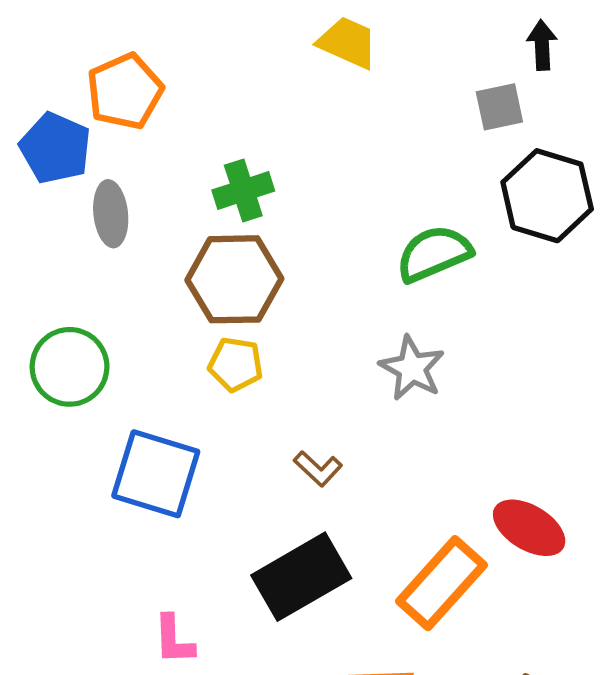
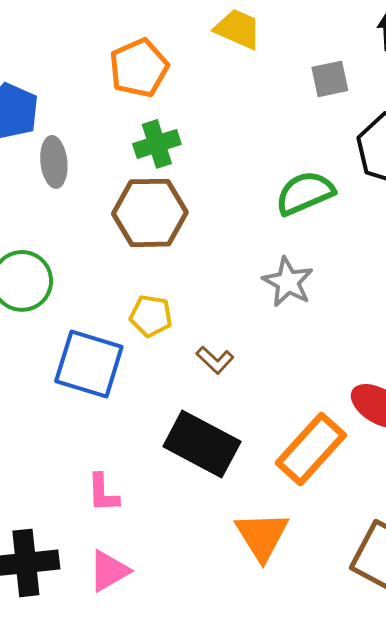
orange pentagon: (125, 91) -> (139, 68), moved
gray square: (499, 107) -> (330, 79), moved
yellow pentagon: (236, 364) -> (151, 316), moved
black rectangle: (301, 577) -> (202, 444), turned 58

